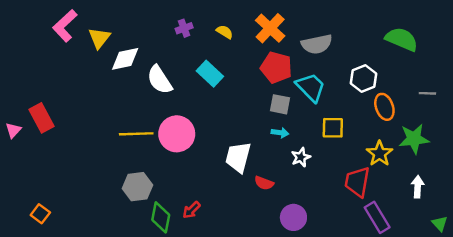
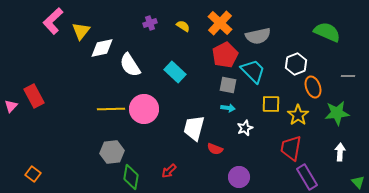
red pentagon: (276, 68) -> (225, 55), turned 30
cyan rectangle: (210, 74) -> (175, 72), moved
yellow star: (379, 154) -> (298, 115), moved
red arrow: (191, 210) -> (169, 171), moved

